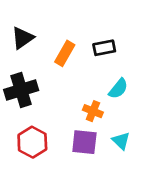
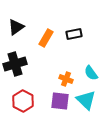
cyan semicircle: (118, 89) -> (91, 73), moved, turned 105
cyan triangle: (121, 141) -> (86, 100), size x1.5

